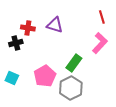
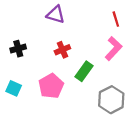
purple triangle: (55, 25) -> (56, 15), moved
red cross: (28, 28) -> (62, 50), moved, turned -32
gray hexagon: (71, 88) -> (111, 100), moved

